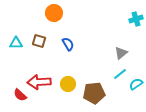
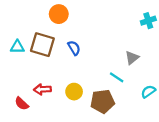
brown square: (39, 41) -> (42, 45), size x1.6
cyan line: (120, 74) -> (117, 77), moved, turned 72
red arrow: (39, 82) -> (42, 89), size x0.7

